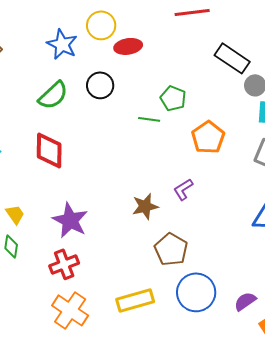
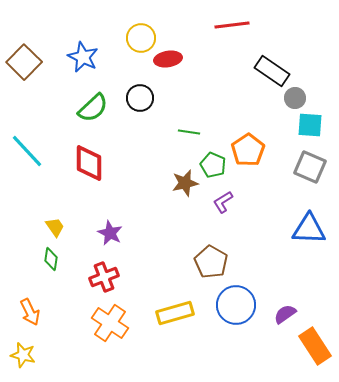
blue star: (62, 44) -> (83, 57), moved
green pentagon: (173, 98) -> (213, 165), moved
brown star: (145, 206) -> (185, 183), moved
purple star: (70, 220) -> (110, 233), size x0.7

